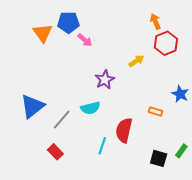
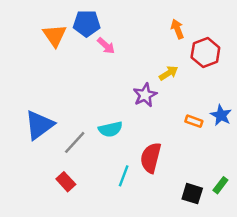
orange arrow: (155, 21) -> (177, 29), moved
purple star: (105, 80) -> (145, 95), moved
orange rectangle: (155, 112) -> (194, 121), moved

